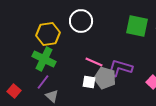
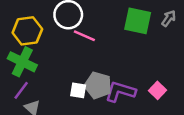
pink line: (94, 62) -> (84, 36), moved
purple L-shape: (120, 68) -> (120, 92), moved

